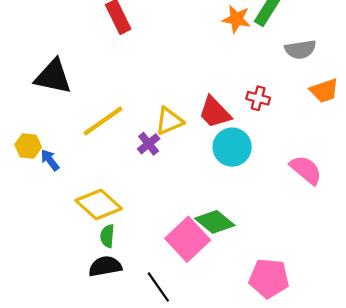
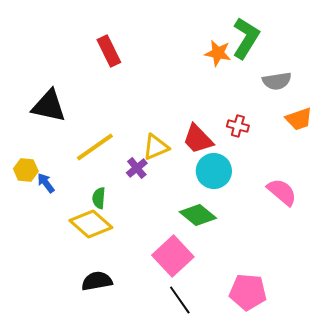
green diamond: (215, 222) -> (198, 215), moved
green semicircle: (107, 236) -> (99, 198), moved
black line: (158, 287) -> (180, 300), moved

